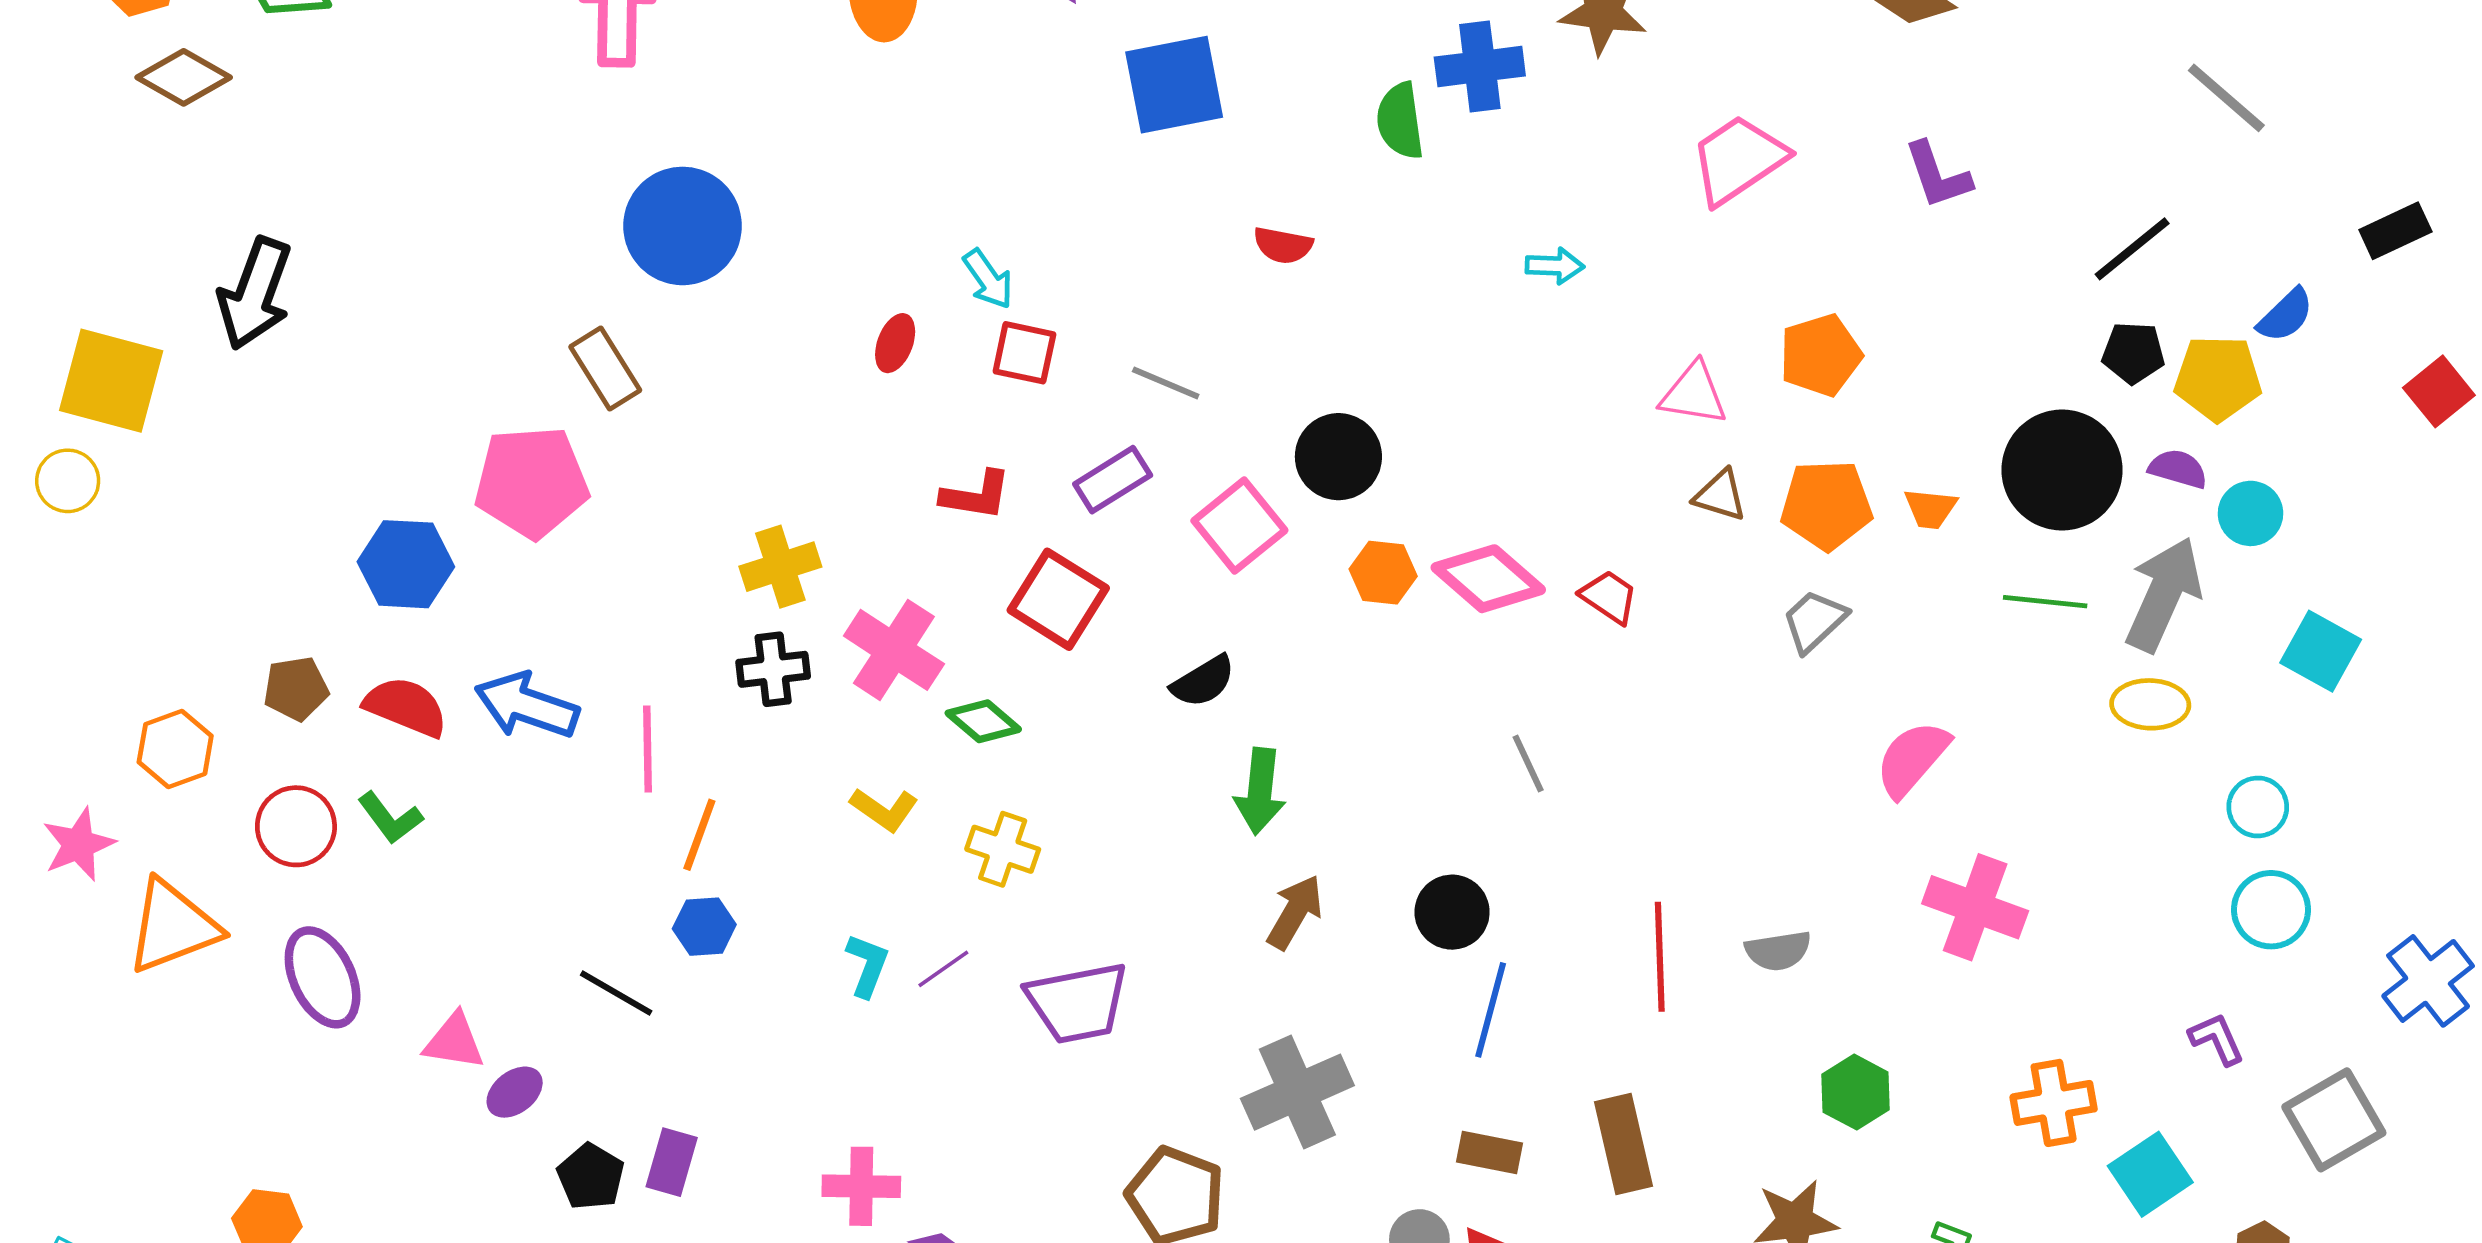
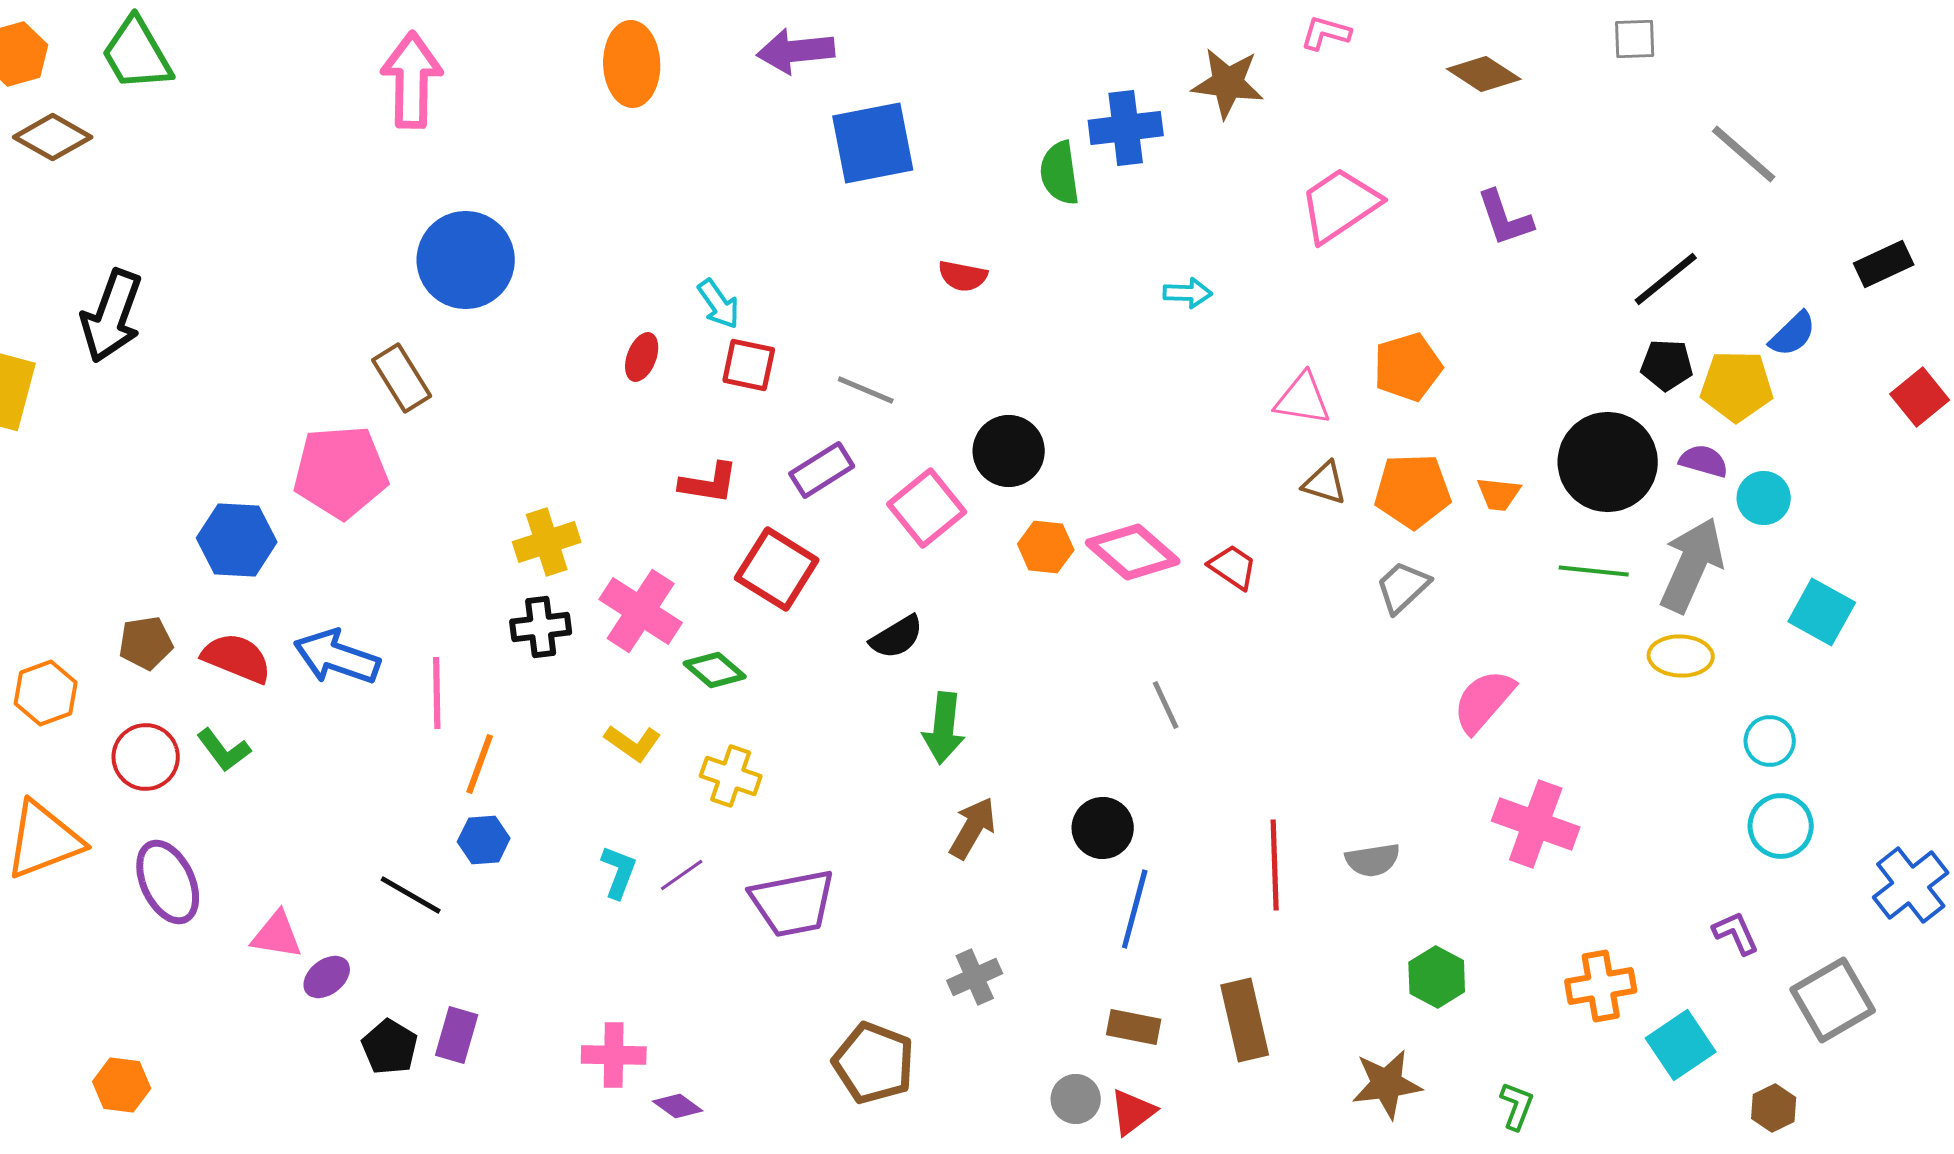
gray cross: (1297, 1092) -> (975, 977), size x0.6

